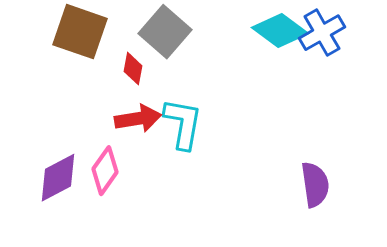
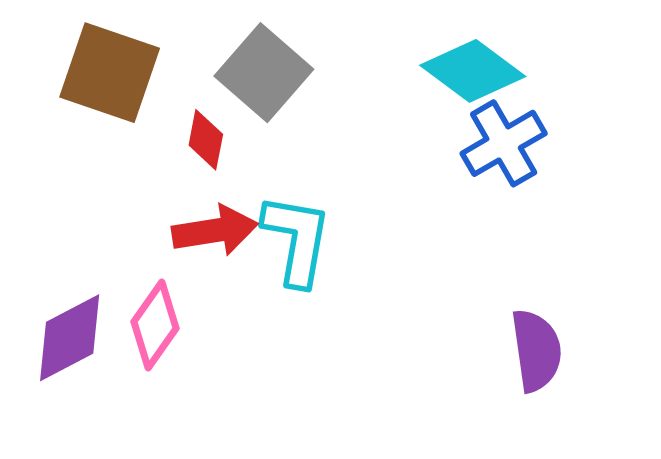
blue cross: (322, 33) -> (504, 143), moved

